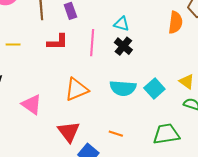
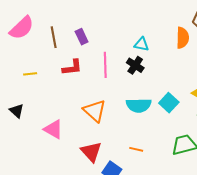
cyan triangle: (122, 24) -> (141, 44), moved
orange triangle: (77, 89) -> (95, 111), turned -50

